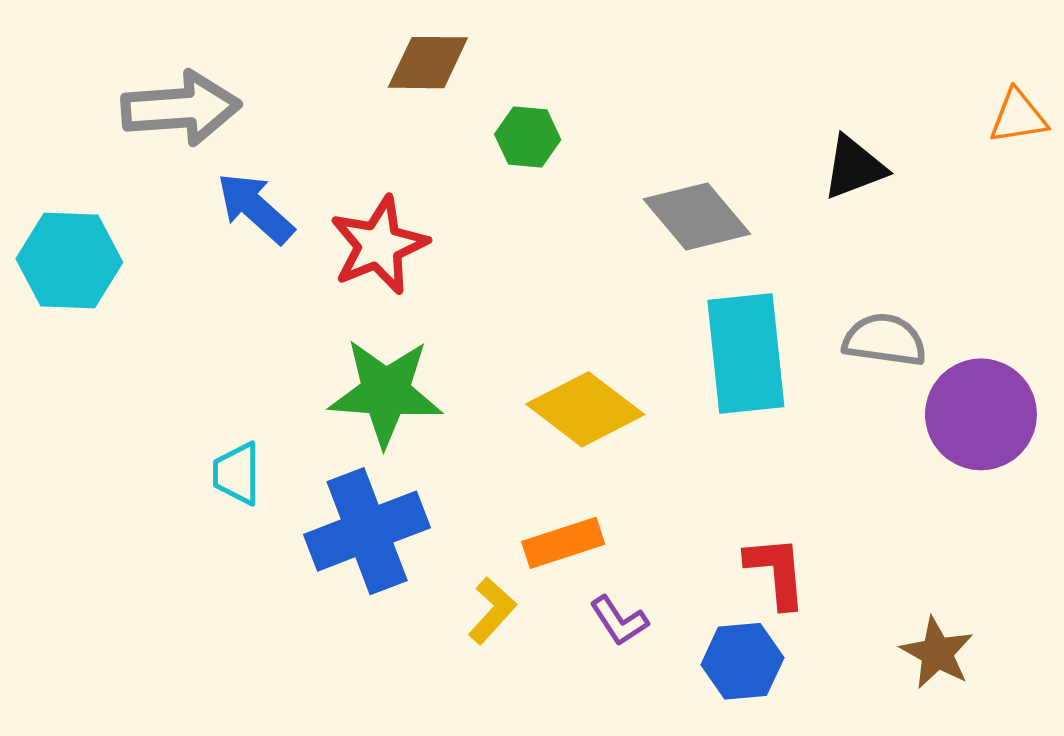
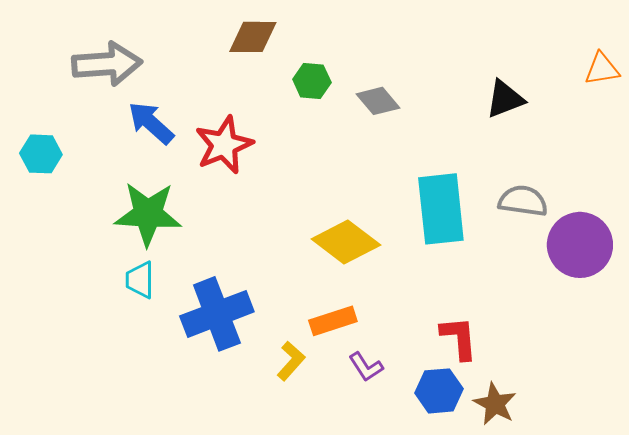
gray diamond: (697, 216) -> (378, 101), moved, size x0.7
cyan hexagon: (69, 260) -> (41, 154), size x0.7
green star: (386, 392) -> (148, 214), moved
brown star: (937, 653) -> (495, 404), moved

